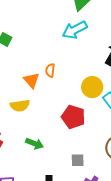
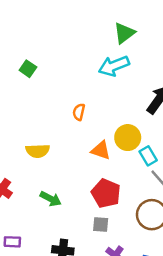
orange triangle: (31, 80) -> (101, 150), moved, turned -36
red pentagon: (73, 117) -> (106, 193), moved

